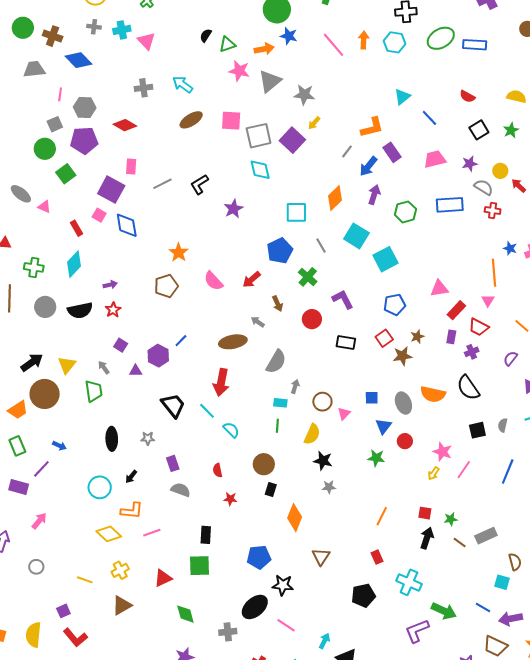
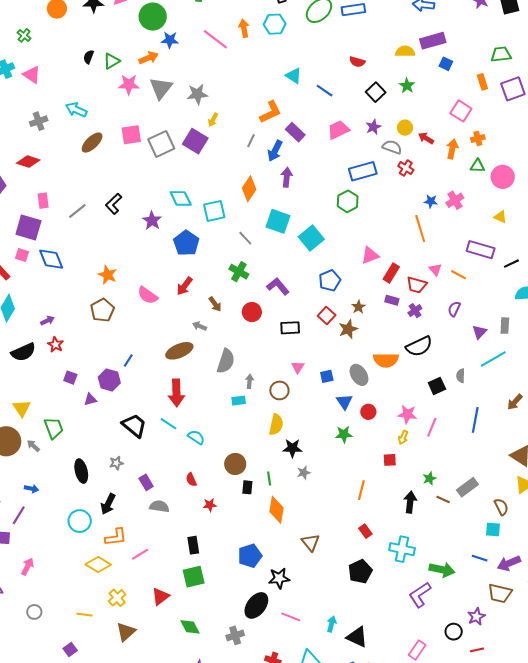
cyan triangle: (402, 97) -> (294, 76), turned -36
cyan diamond: (260, 170) -> (181, 198), moved
red cross: (493, 211) -> (406, 168), turned 35
green hexagon: (405, 212) -> (348, 201), moved
blue pentagon: (280, 251) -> (186, 243), moved
pink triangle: (488, 300) -> (435, 270), moved
purple rectangle: (451, 337) -> (392, 300), turned -72
gray arrow: (104, 367) -> (33, 446), moved
black semicircle: (468, 388) -> (419, 346), turned -68
pink triangle: (344, 414) -> (298, 367), moved
green line: (277, 426) -> (269, 478), moved
black arrow: (131, 477) -> (108, 504), size x1.5
red square: (425, 513) -> (390, 460), moved

